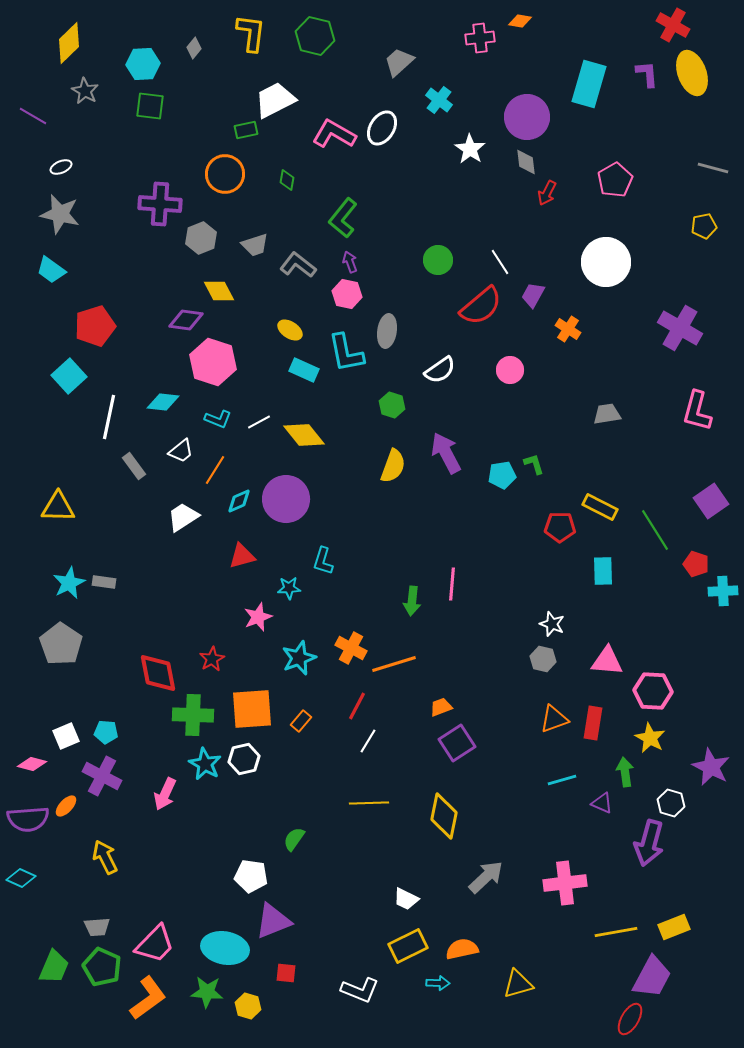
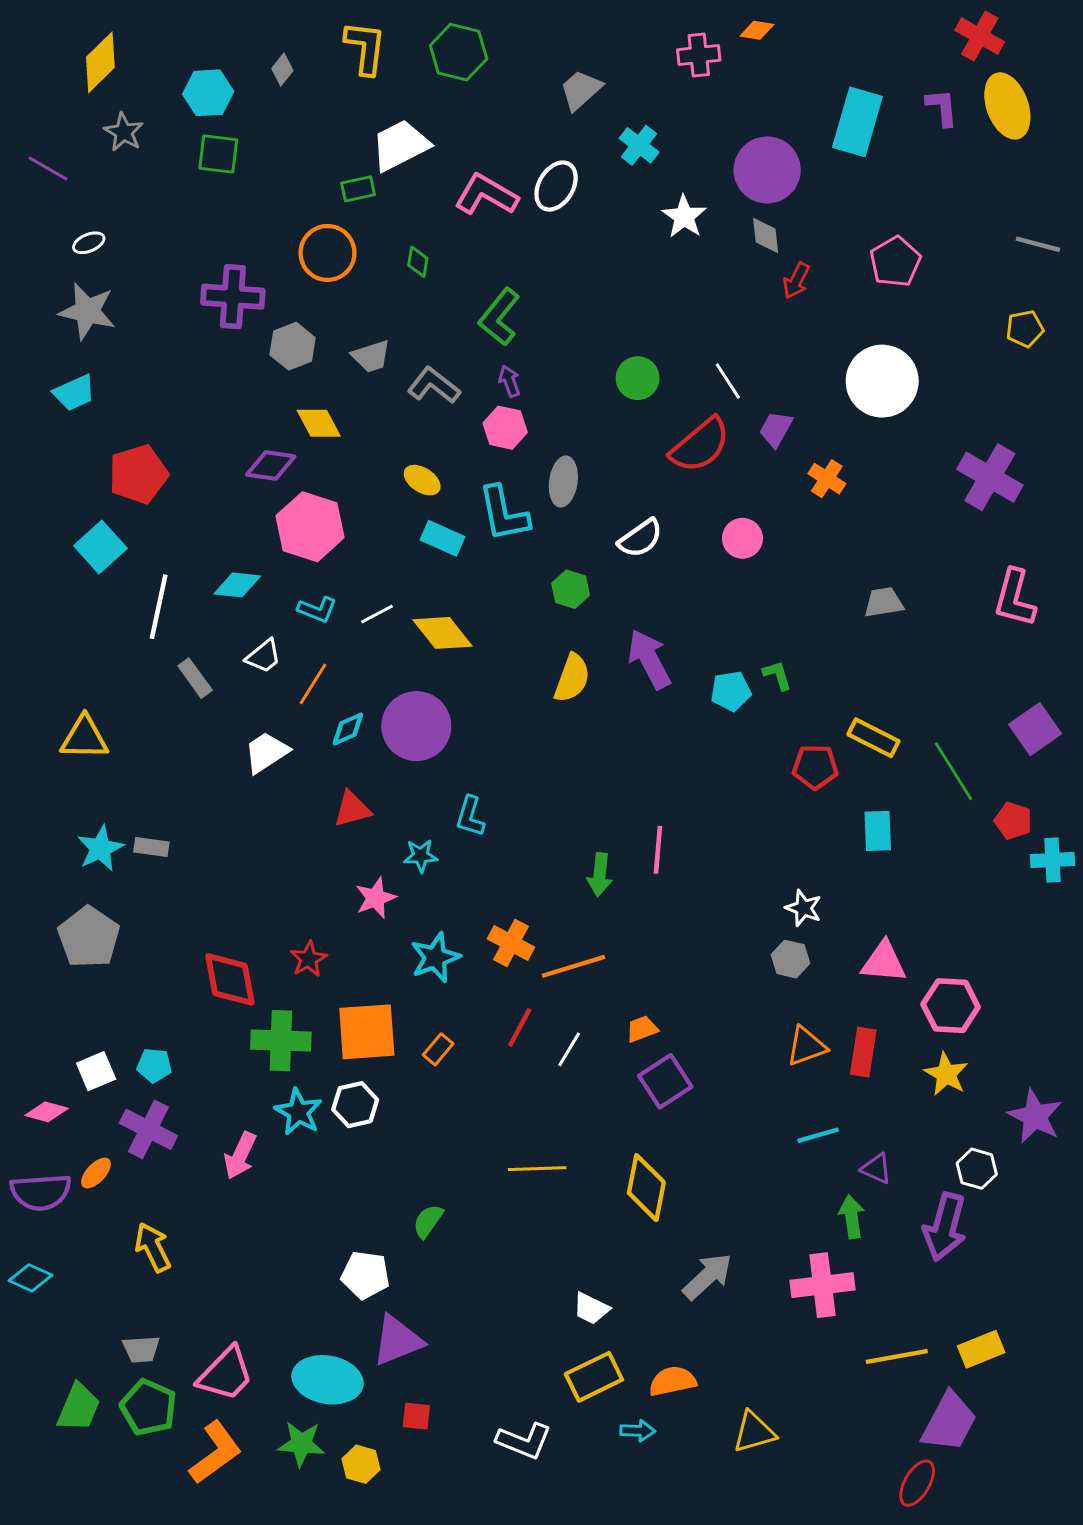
cyan trapezoid: (51, 270) -> (74, 393), turned -60
white line: (368, 741) -> (569, 1049), moved
green arrow: (625, 772) -> (852, 1217), moved

